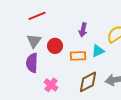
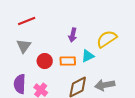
red circle: (55, 46) -> (45, 61), moved
purple semicircle: (32, 63) -> (20, 84), moved

